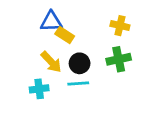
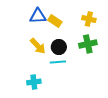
yellow rectangle: (65, 35) -> (55, 21), moved
cyan cross: (39, 89) -> (34, 82), moved

